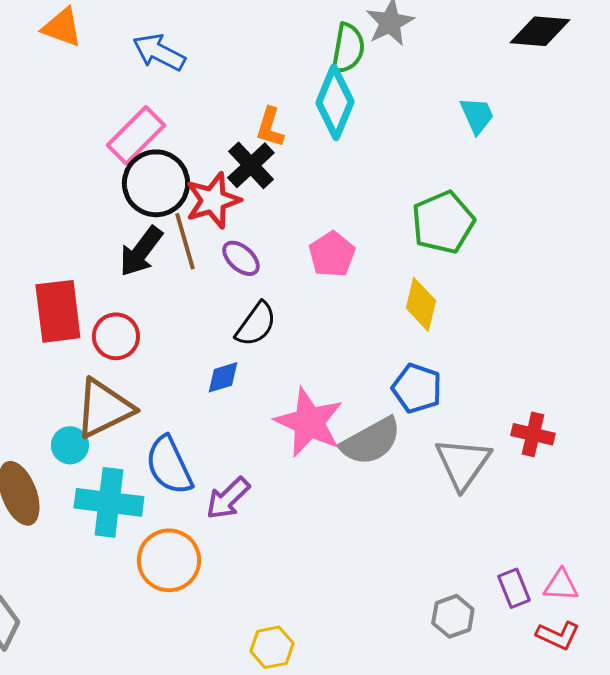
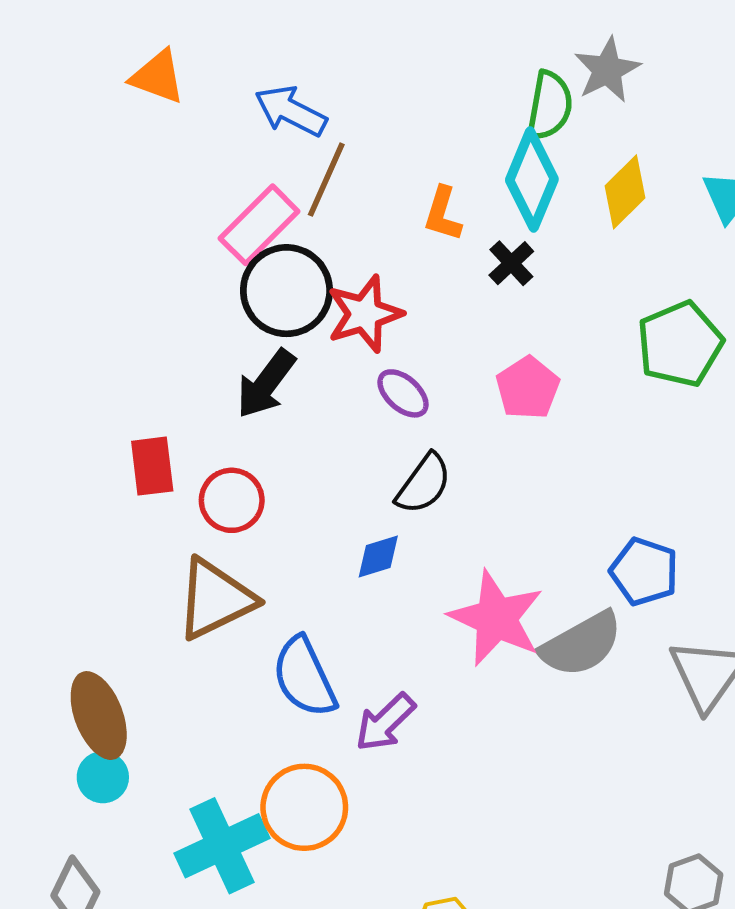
black cross: (251, 165) -> (511, 263), moved, size x0.7
brown line: (185, 241) -> (326, 180), moved, turned 40
yellow diamond: (421, 304) -> (625, 192), moved, turned 32
red rectangle: (58, 311) -> (152, 466), size x0.7
cyan circle: (70, 445) -> (103, 777), moved
cyan cross: (109, 502) -> (222, 846), moved, turned -32

